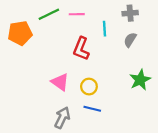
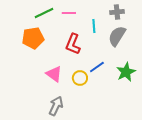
orange pentagon: (20, 33) -> (33, 38), moved
gray semicircle: (130, 40) -> (117, 36), size x1.5
blue line: (92, 109) -> (97, 67), moved, turned -49

